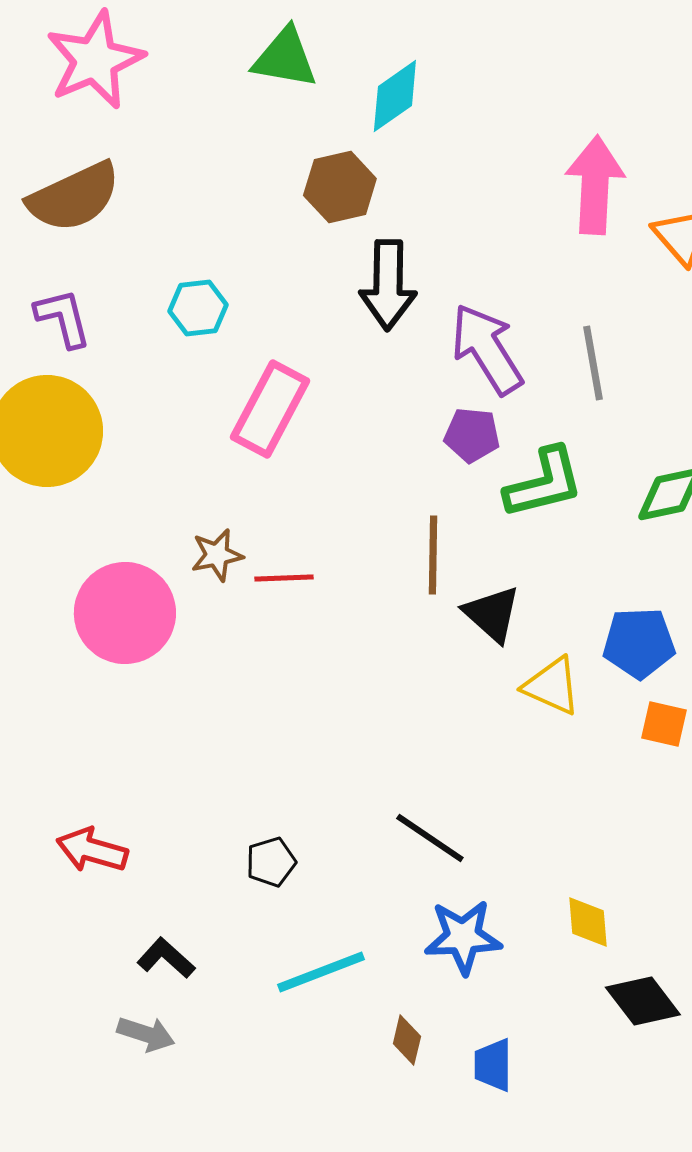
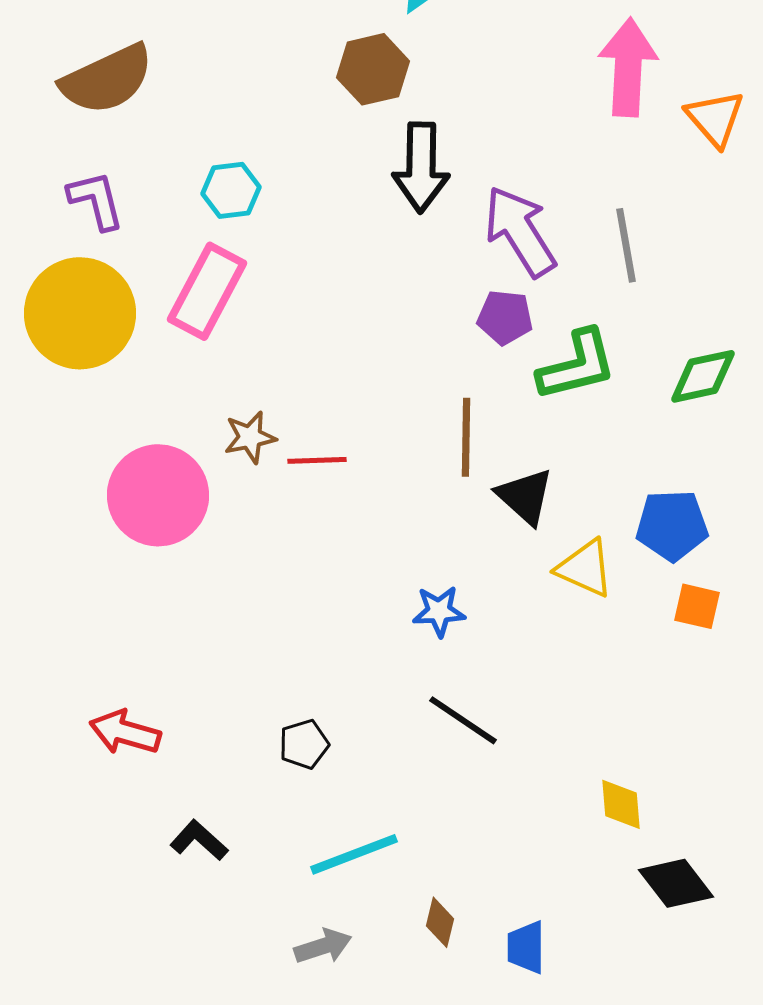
pink rectangle: (270, 409) -> (207, 291), moved
blue star: (463, 937) -> (439, 611), moved, size x0.7
gray arrow: (146, 1034) -> (323, 946), moved, turned -36

